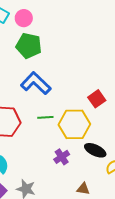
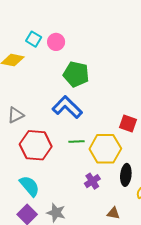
green pentagon: (29, 46) -> (76, 74), moved
red square: (97, 99) -> (128, 123), turned -36
black ellipse: (95, 150) -> (126, 175), turned 70

